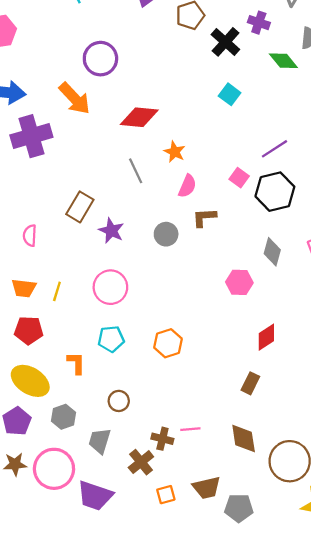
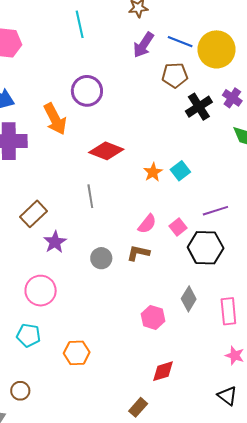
cyan square: (230, 94) -> (180, 171), moved
orange star: (175, 152) -> (153, 172), moved
pink semicircle: (187, 186) -> (147, 224), moved

